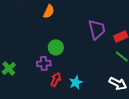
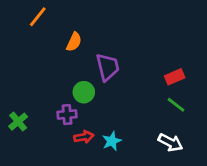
purple trapezoid: (97, 29) -> (108, 67), moved
red arrow: (56, 79) -> (84, 137), turned 56

